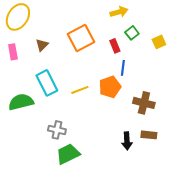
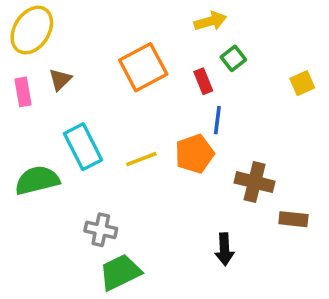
yellow square: (159, 42) -> (302, 83), moved
brown triangle: (42, 45) -> (60, 80), moved
brown rectangle: (149, 135) -> (293, 219), moved

